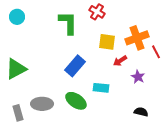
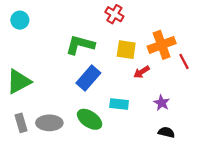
green L-shape: (68, 23) -> (80, 45), moved, turned -75
purple star: (138, 77) -> (162, 103), moved
gray rectangle: (18, 113) -> (21, 123), moved

